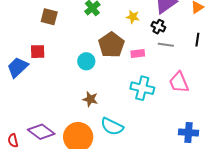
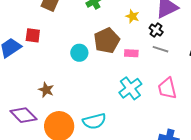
cyan cross: (142, 88) -> (130, 88), turned 30
brown star: (90, 99) -> (46, 90), moved
cyan semicircle: (112, 126) -> (94, 121), turned -50

